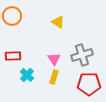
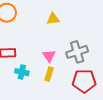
yellow triangle: (58, 22) -> (53, 19), turned -40
cyan cross: (27, 75) -> (22, 72), turned -32

